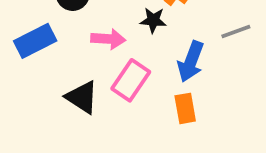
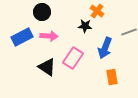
pink arrow: (108, 39) -> (49, 36), moved
orange rectangle: (185, 108) -> (112, 77), moved

